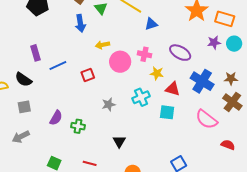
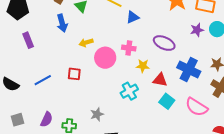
purple rectangle: (35, 53) -> (28, 40), moved
blue line: (58, 65) -> (43, 80), moved
red square: (88, 75) -> (74, 74), turned 32
gray star: (109, 104) -> (97, 114), moved
gray square: (24, 107) -> (17, 120), moved
cyan square: (167, 112) -> (167, 101), moved, turned 35

